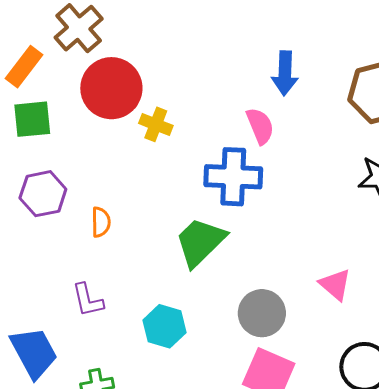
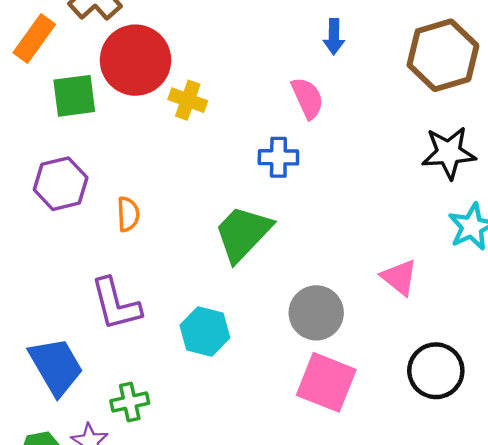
blue arrow: (285, 73) -> (334, 37), size x0.7
green square: (32, 119) -> (74, 96), moved
blue cross: (233, 177) -> (278, 157), size x0.6
purple L-shape: (88, 300) -> (116, 304), size x1.4

